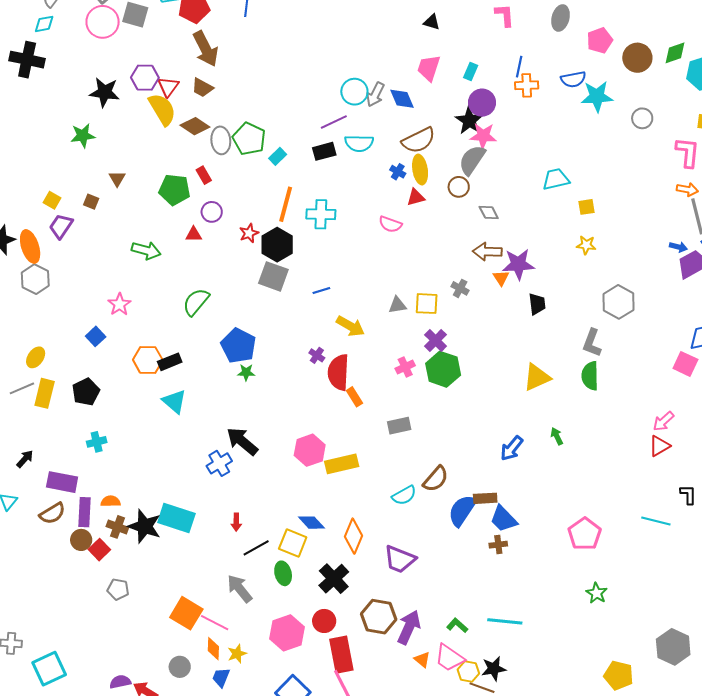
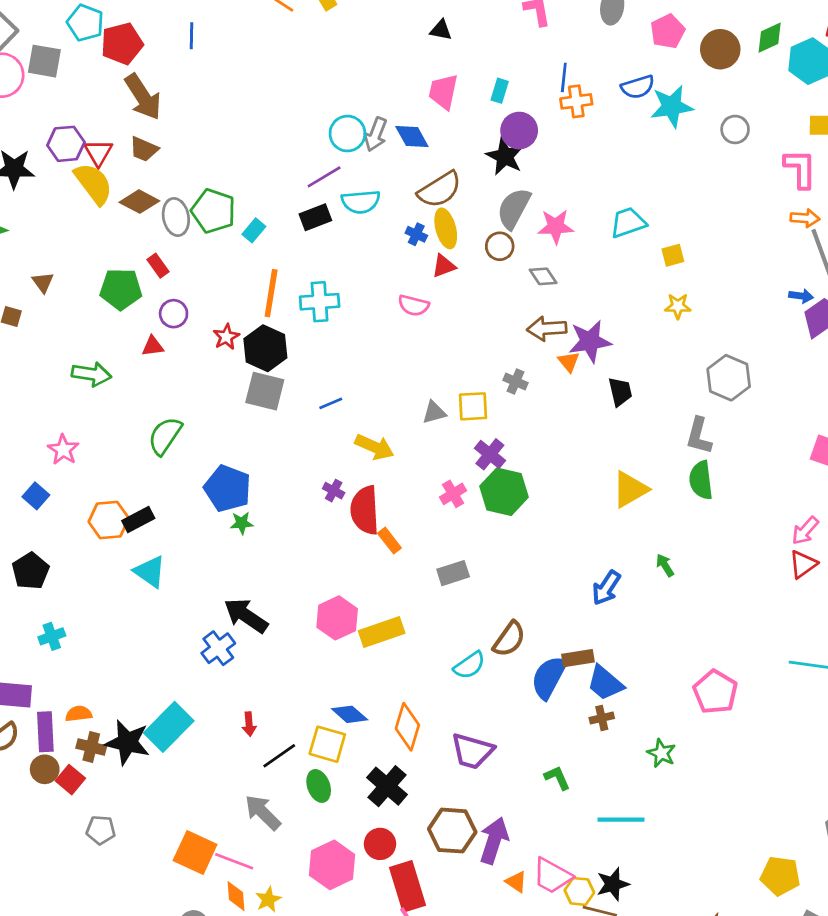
pink star: (483, 136) -> (556, 226), moved
cyan rectangle: (176, 518) -> (169, 727), turned -57
green star: (597, 593) -> (661, 753), moved
green L-shape: (457, 625) -> (557, 778), moved, turned 30

